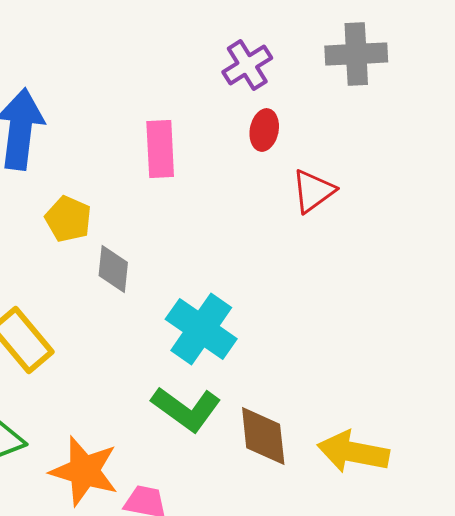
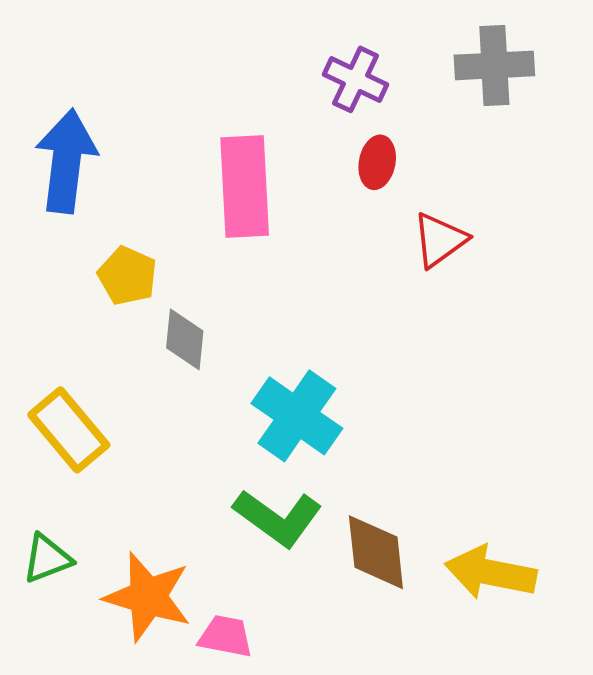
purple cross: (247, 65) -> (355, 79), turned -33
pink rectangle: (160, 149) -> (245, 187), size x1.4

